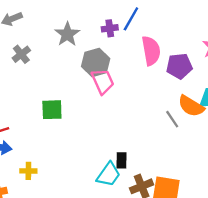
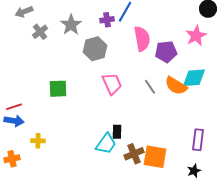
gray cross: (21, 54) -> (40, 32), moved
pink trapezoid: (103, 81) -> (112, 84), moved
gray line: (172, 119) -> (150, 87), moved

